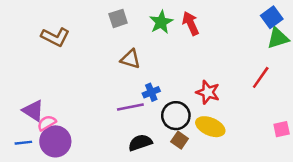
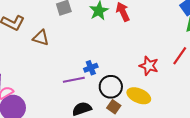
brown triangle: (130, 59) -> (41, 38), moved
red star: (208, 92) -> (149, 66), moved

